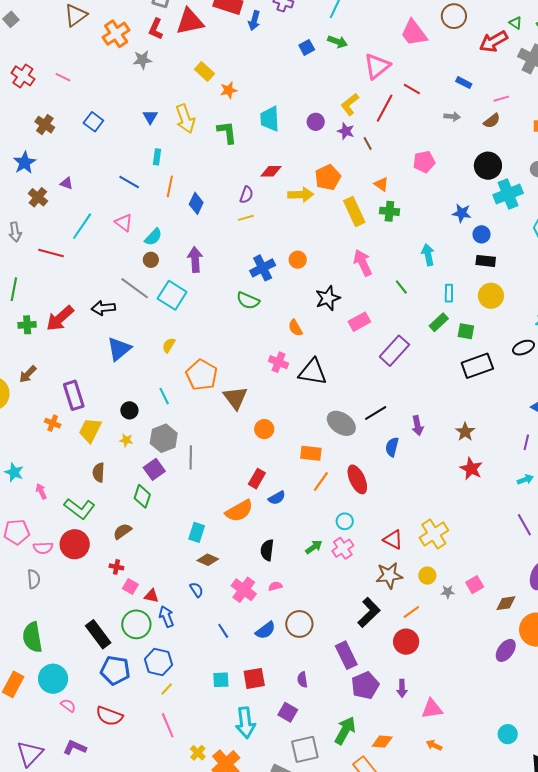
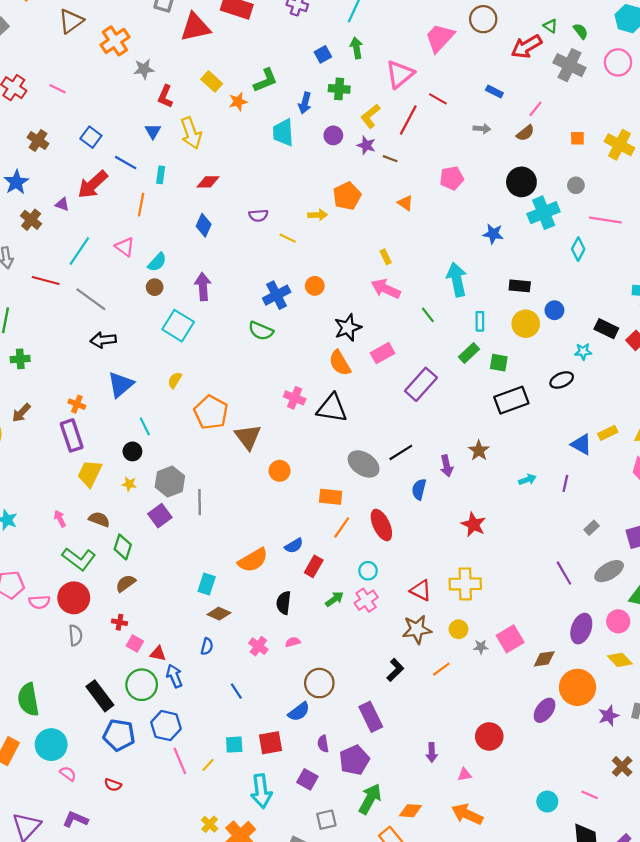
blue arrow: (254, 21) -> (305, 103), moved
red L-shape: (156, 29) -> (165, 96), moved
pink trapezoid: (414, 33) -> (440, 38), turned 80
green arrow: (337, 42) -> (356, 48), turned -120
pink line: (501, 99) -> (535, 109), turned -35
green L-shape: (227, 132) -> (265, 80), moved, turned 75
brown line: (368, 144) -> (390, 159), turned -40
red diamond: (271, 171) -> (208, 182), moved
blue line: (129, 182) -> (126, 163), moved
orange line: (170, 186) -> (141, 205), moved
purple semicircle: (246, 195) -> (258, 215), turned 66
yellow arrow: (301, 195) -> (318, 215), size x0.7
yellow rectangle: (354, 211) -> (386, 257), moved, size x0.5
green cross: (389, 211) -> (339, 89), moved
yellow line: (246, 218) -> (288, 238), moved, turned 42
blue circle: (482, 234) -> (554, 310), moved
cyan arrow: (428, 255) -> (457, 279), size x1.4
pink arrow: (363, 263) -> (386, 289), turned -40
gray line: (135, 288) -> (91, 299), moved
red arrow: (60, 318) -> (93, 184), moved
orange semicircle: (295, 328) -> (340, 363), moved, size x1.4
cyan line: (164, 396) -> (145, 426), moved
orange cross: (53, 423) -> (77, 404), moved
brown star: (465, 432) -> (479, 450), moved
red star: (471, 469) -> (474, 524), moved
brown semicircle: (99, 472) -> (99, 519), turned 108
red rectangle: (257, 479) -> (314, 566), moved
cyan arrow: (525, 480) -> (527, 480), moved
pink arrow: (41, 491) -> (60, 519), moved
green diamond: (142, 496) -> (123, 547), moved
yellow cross: (434, 534) -> (465, 584), turned 32
gray semicircle: (34, 579) -> (75, 635), moved
pink square: (475, 585) -> (510, 639), size x1.4
blue semicircle: (196, 590) -> (207, 646), turned 49
pink cross: (244, 590) -> (258, 646), size x0.7
black L-shape: (369, 612) -> (395, 670), size x0.7
blue semicircle: (265, 630) -> (299, 712), moved
red circle: (406, 642) -> (489, 736), moved
purple pentagon: (365, 685) -> (354, 760), moved
yellow line: (167, 689) -> (208, 765), moved
pink triangle: (432, 709) -> (465, 775), size x0.6
red semicircle: (109, 716) -> (113, 785), size x0.6
pink line: (168, 725) -> (180, 761), moved
orange arrow: (434, 745) -> (467, 814), size x1.8
gray square: (305, 749) -> (326, 820), size x0.7

